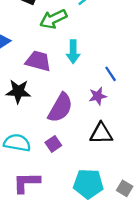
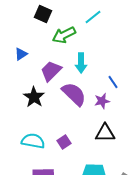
purple trapezoid: (38, 61) -> (51, 71), turned -60
black star: (18, 91) -> (34, 97), turned 30
purple semicircle: (60, 108) -> (74, 94), moved, turned -76

